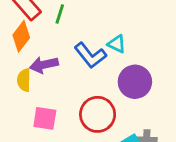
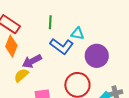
green line: (60, 14) -> (50, 22), moved
yellow semicircle: (24, 80) -> (21, 75), turned 63

